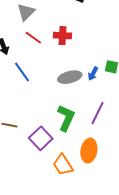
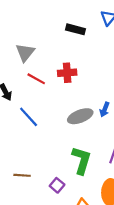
purple square: (41, 138) -> (57, 185), size x0.6

